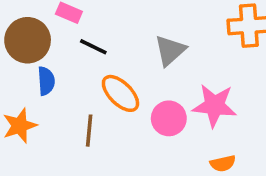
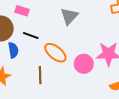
black line: (93, 47) -> (31, 36), moved
gray triangle: (170, 50) -> (69, 16), moved

